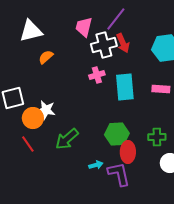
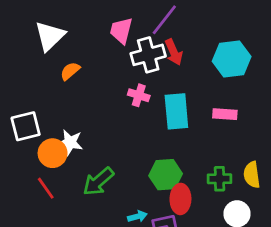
white triangle: (31, 31) -> (50, 36), turned -30
pink cross: (97, 75) -> (139, 95), turned 35

